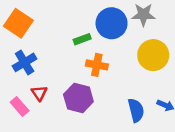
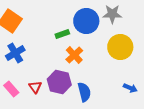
orange cross: (97, 65) -> (74, 55), turned 36
red triangle: (39, 93) -> (35, 87), moved
blue semicircle: (136, 110) -> (84, 92), moved

